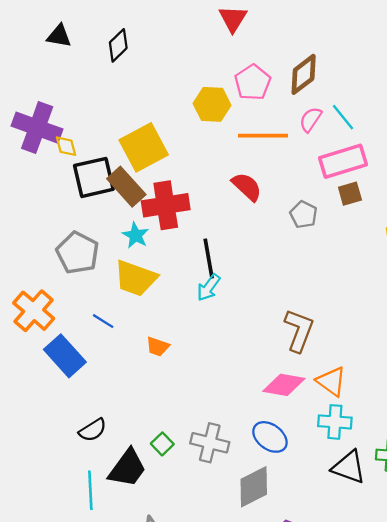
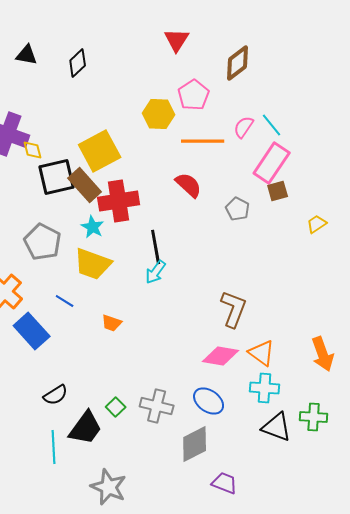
brown diamond: (304, 74) -> (238, 63), moved
pink rectangle: (343, 161) -> (272, 163), turned -39

